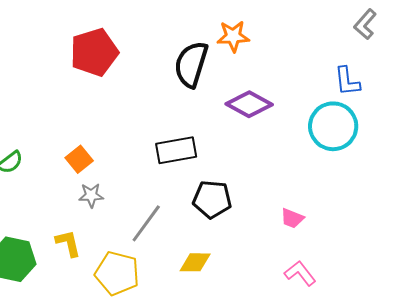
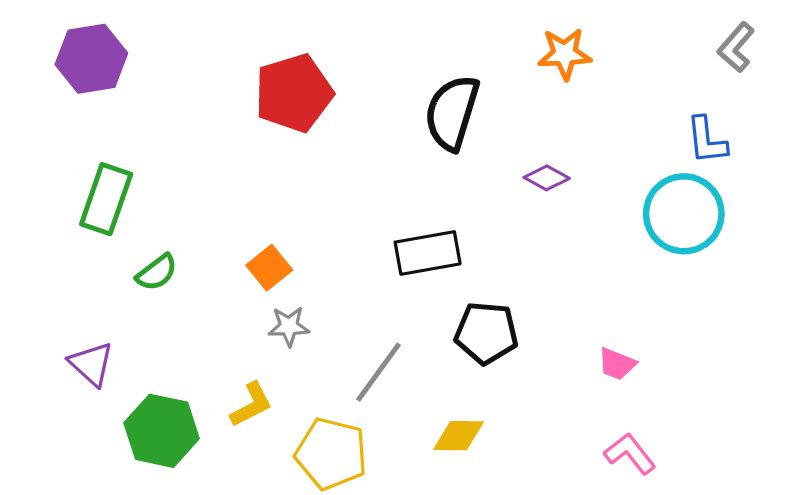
orange star: (233, 36) -> (565, 54), moved
purple diamond: (249, 104) -> (547, 178), size x0.6
yellow L-shape: (68, 243) -> (251, 405), turned 76

